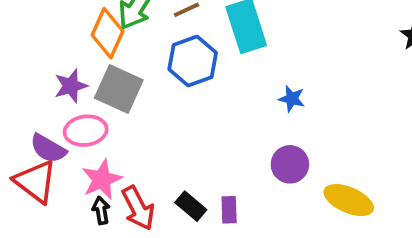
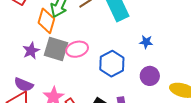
blue hexagon: (193, 61) -> (112, 64), moved
pink ellipse: (86, 131) -> (77, 49), moved

